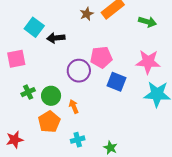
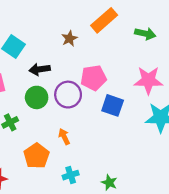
brown star: (87, 14) -> (69, 38), moved
black arrow: (56, 38) -> (40, 69), moved
green circle: (51, 96) -> (37, 97), moved

